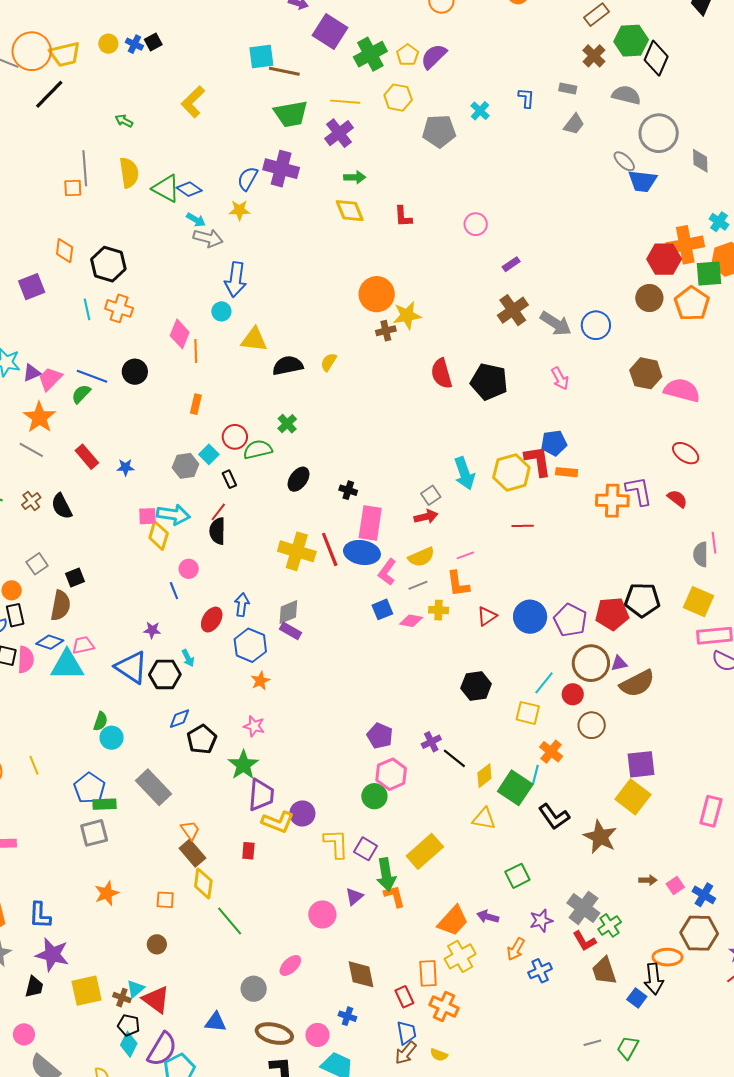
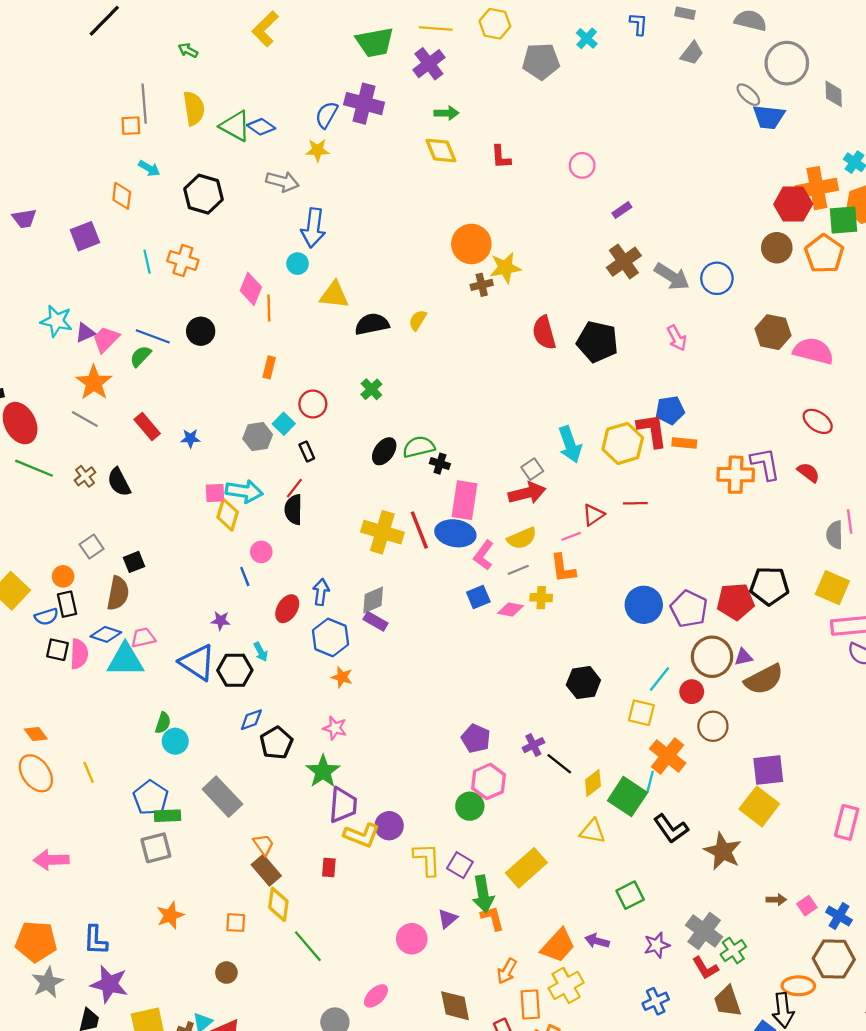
cyan arrow: (196, 220) -> (149, 168), moved
black hexagon: (108, 264) -> (204, 194), moved
green semicircle: (258, 450) -> (419, 447), moved
red arrow: (426, 517) -> (527, 493), size x1.4
red triangle: (487, 616) -> (593, 515), moved
orange star: (260, 681) -> (342, 677), turned -30
orange cross: (551, 752) -> (668, 756), size x1.4
orange arrow: (516, 949) -> (507, 971), moved

